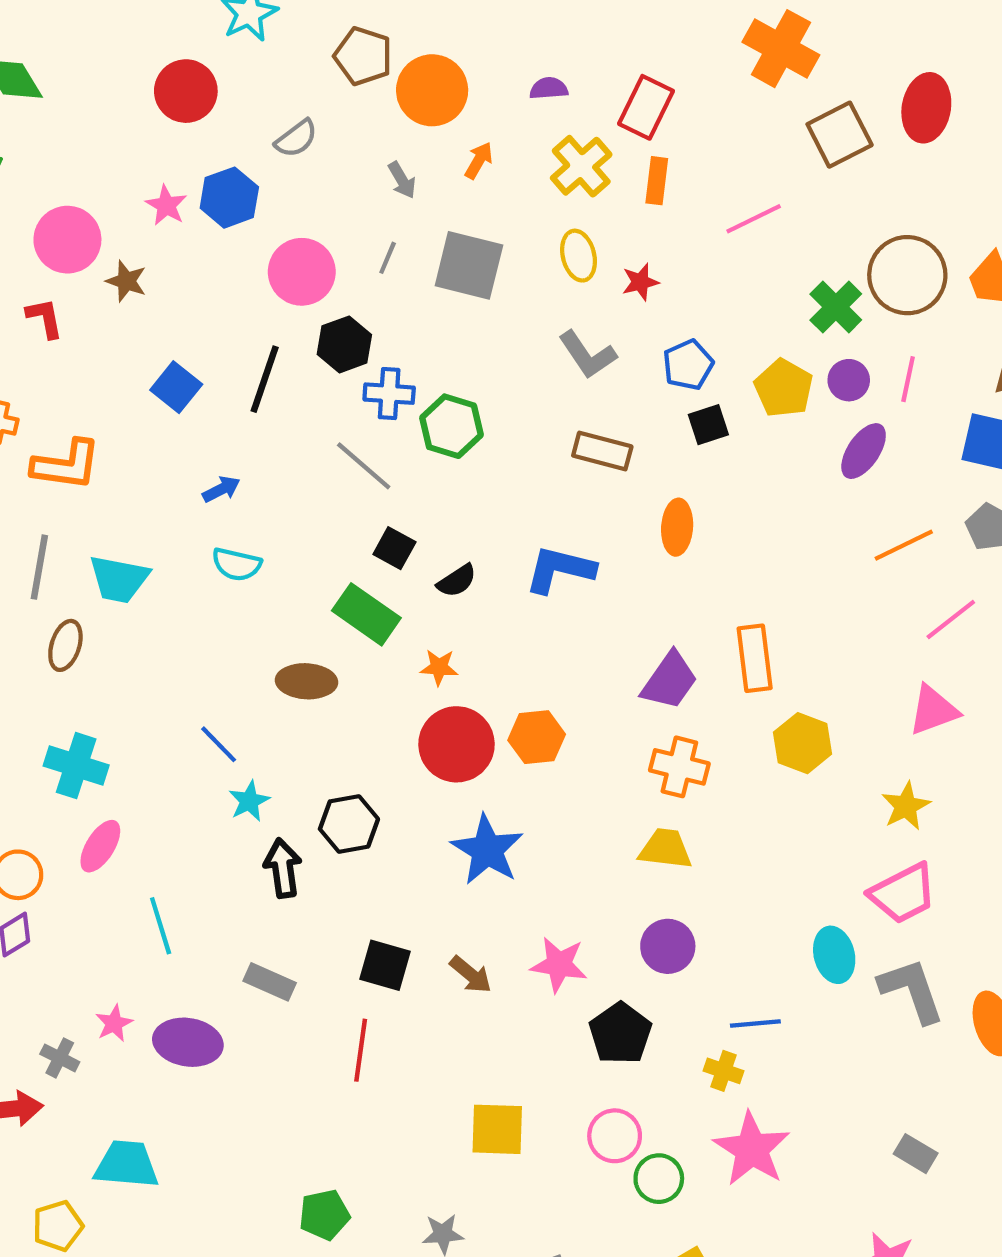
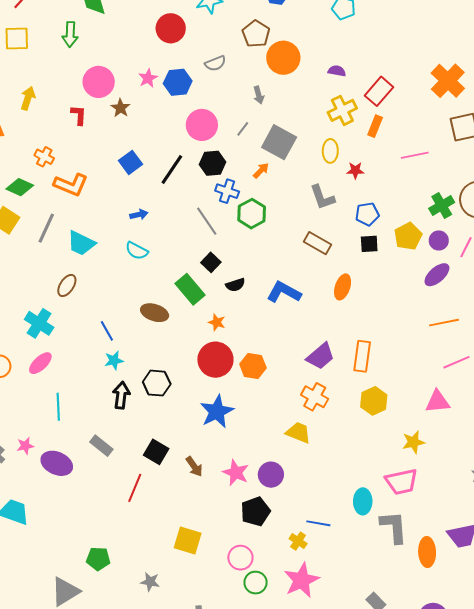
orange arrow: (479, 160) -> (261, 171), moved
brown ellipse: (65, 645) -> (67, 285), moved
purple circle: (668, 946) -> (271, 475), moved

